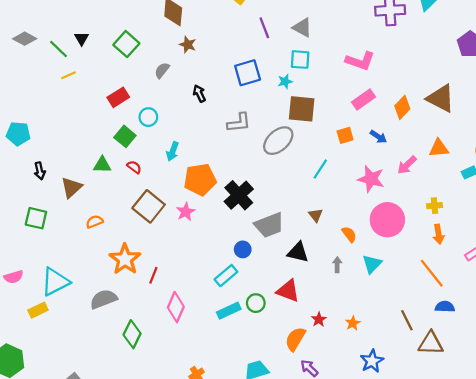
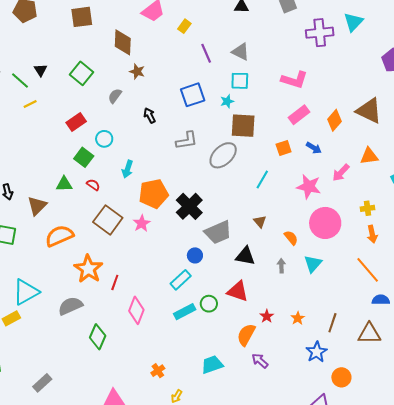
orange semicircle: (95, 222) -> (59, 236), size x1.8
brown line: (407, 320) -> (332, 323), moved, turned 48

